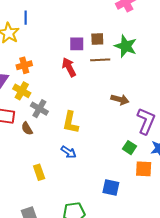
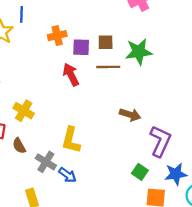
green star: (126, 46) -> (139, 52), turned -30
orange cross: (24, 65) -> (57, 36), moved
yellow cross: (22, 91) -> (24, 111), moved
gray cross: (39, 109) -> (46, 162), moved

